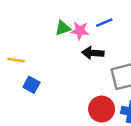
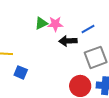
blue line: (104, 23) -> (88, 29), moved

